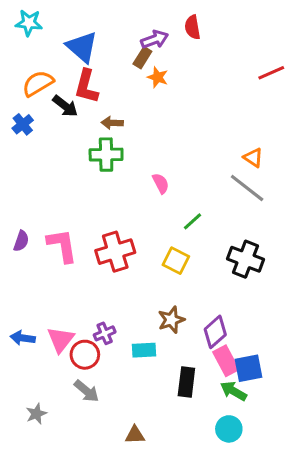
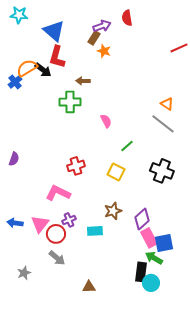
orange semicircle: (38, 83) -> (27, 68), moved
brown arrow: (112, 123) -> (83, 81), moved
pink L-shape: (62, 246) -> (58, 193), moved, turned -55
red cross: (115, 252) -> (76, 166), size x0.7
black rectangle: (186, 382) -> (141, 272), moved

